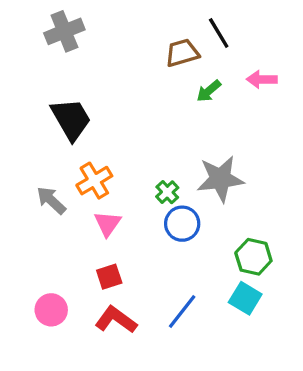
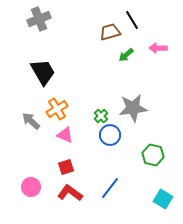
pink triangle: (108, 224) -> (65, 135), turned -42
cyan square: (245, 298) -> (163, 199), moved

